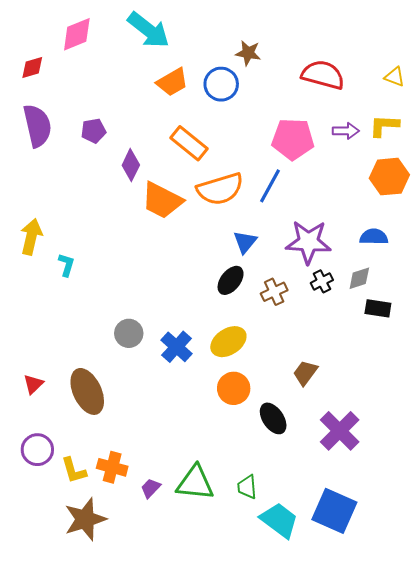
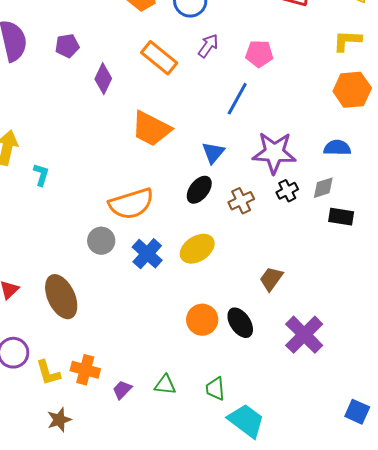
purple arrow: (346, 131) -> (208, 46), moved, turned -55
pink pentagon: (293, 139) -> (259, 54), size x0.7
orange semicircle: (220, 189) -> (131, 204), moved
orange trapezoid: (162, 200) -> (151, 129), moved
orange circle: (234, 388) -> (202, 320), moved
green triangle: (195, 483) -> (165, 385), size x0.6
blue square: (334, 511) -> (357, 412), moved, size x0.6
brown star: (85, 519) -> (59, 420), size x0.6

